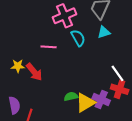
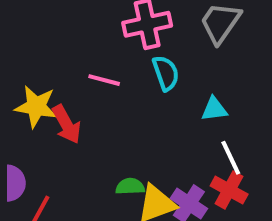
cyan triangle: (104, 32) -> (214, 109), moved
yellow star: (18, 66) -> (36, 107), size x1.5

